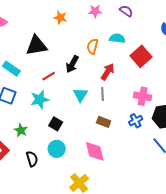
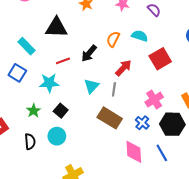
pink cross: (143, 96) -> (154, 100), turned 36
blue cross: (136, 121) -> (142, 123), turned -32
brown rectangle: (104, 122) -> (110, 118), size x1.6
green star: (21, 130) -> (34, 111), moved
pink diamond: (95, 151) -> (134, 152), moved

